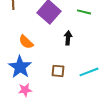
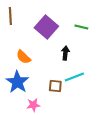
cyan line: (89, 72) -> (74, 77), moved
pink star: (25, 90) -> (33, 105), moved

